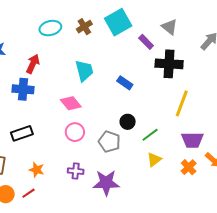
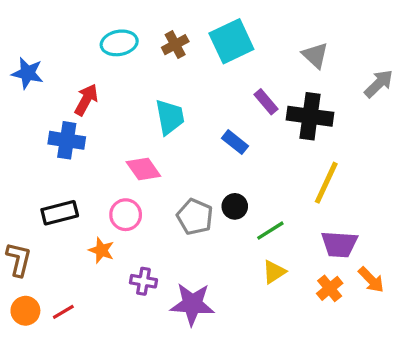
purple rectangle: (146, 42) -> (266, 102), moved
pink circle: (75, 132) -> (126, 215), moved
gray pentagon: (109, 142) -> (195, 217), moved
orange star: (37, 170) -> (101, 250), moved

